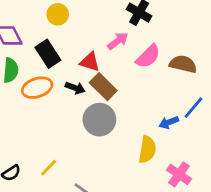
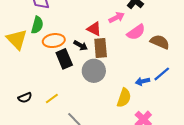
black rectangle: (48, 54) -> (64, 59), moved
brown rectangle: (103, 87) -> (101, 48), turned 30

